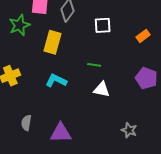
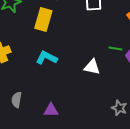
green line: (94, 65) -> (115, 49), moved
purple triangle: (61, 133) -> (51, 110), size x0.7

